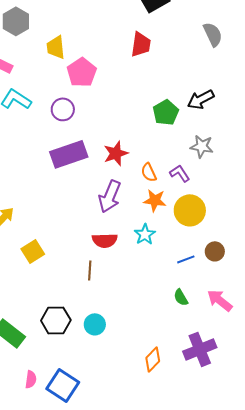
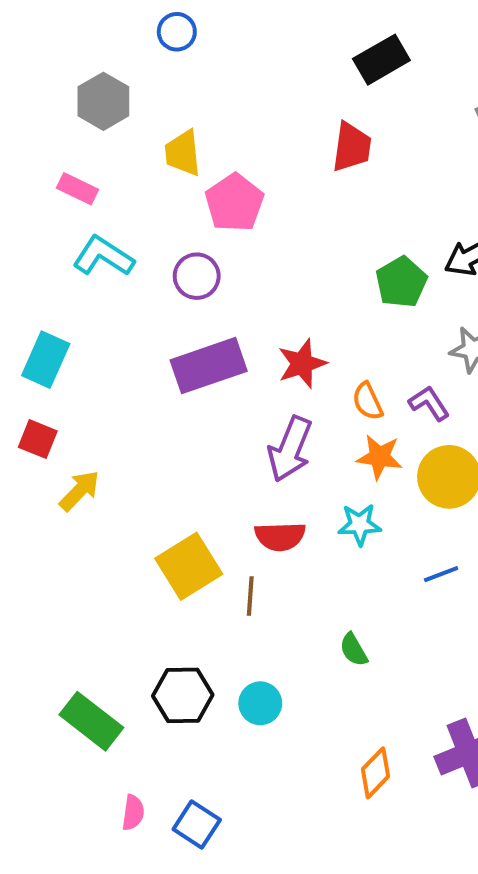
cyan star: (145, 234) -> (360, 524), turned 30
yellow square: (33, 251) -> (189, 566), moved, size x1.4
green semicircle: (181, 297) -> (354, 650), moved
blue square: (63, 385) -> (197, 824), size x0.7

